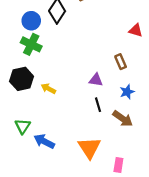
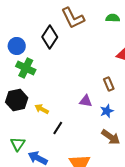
blue circle: (31, 21) -> (17, 46), moved
blue star: (127, 92) -> (107, 111), moved
black line: (98, 105) -> (58, 128), moved, turned 48

